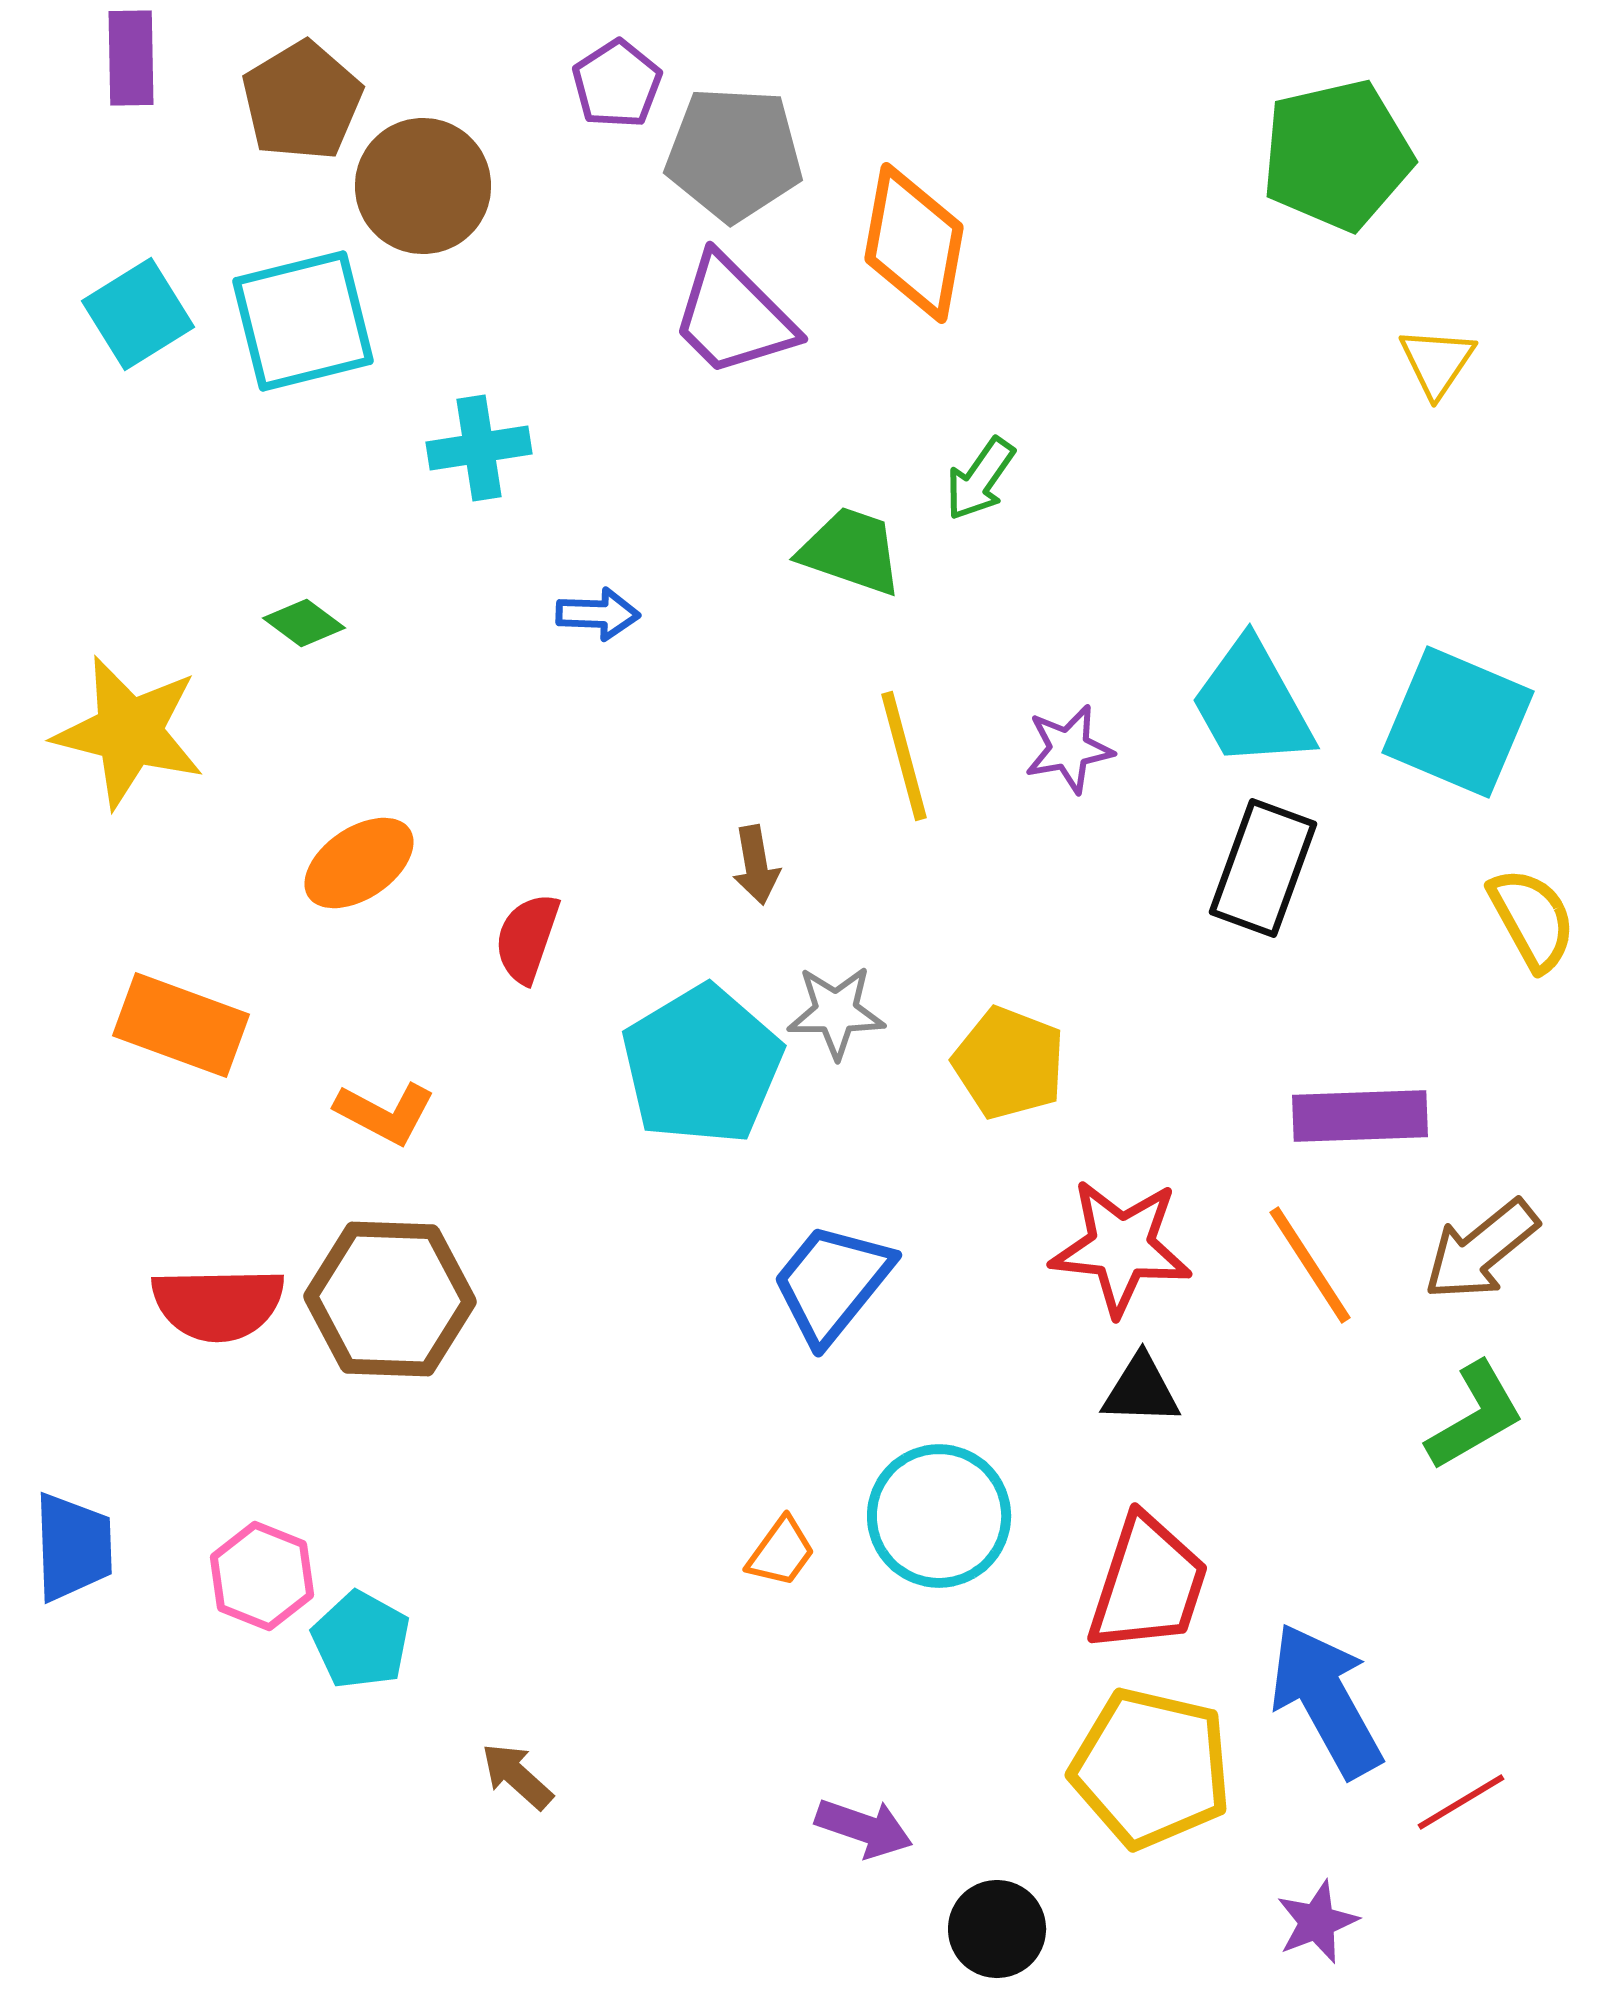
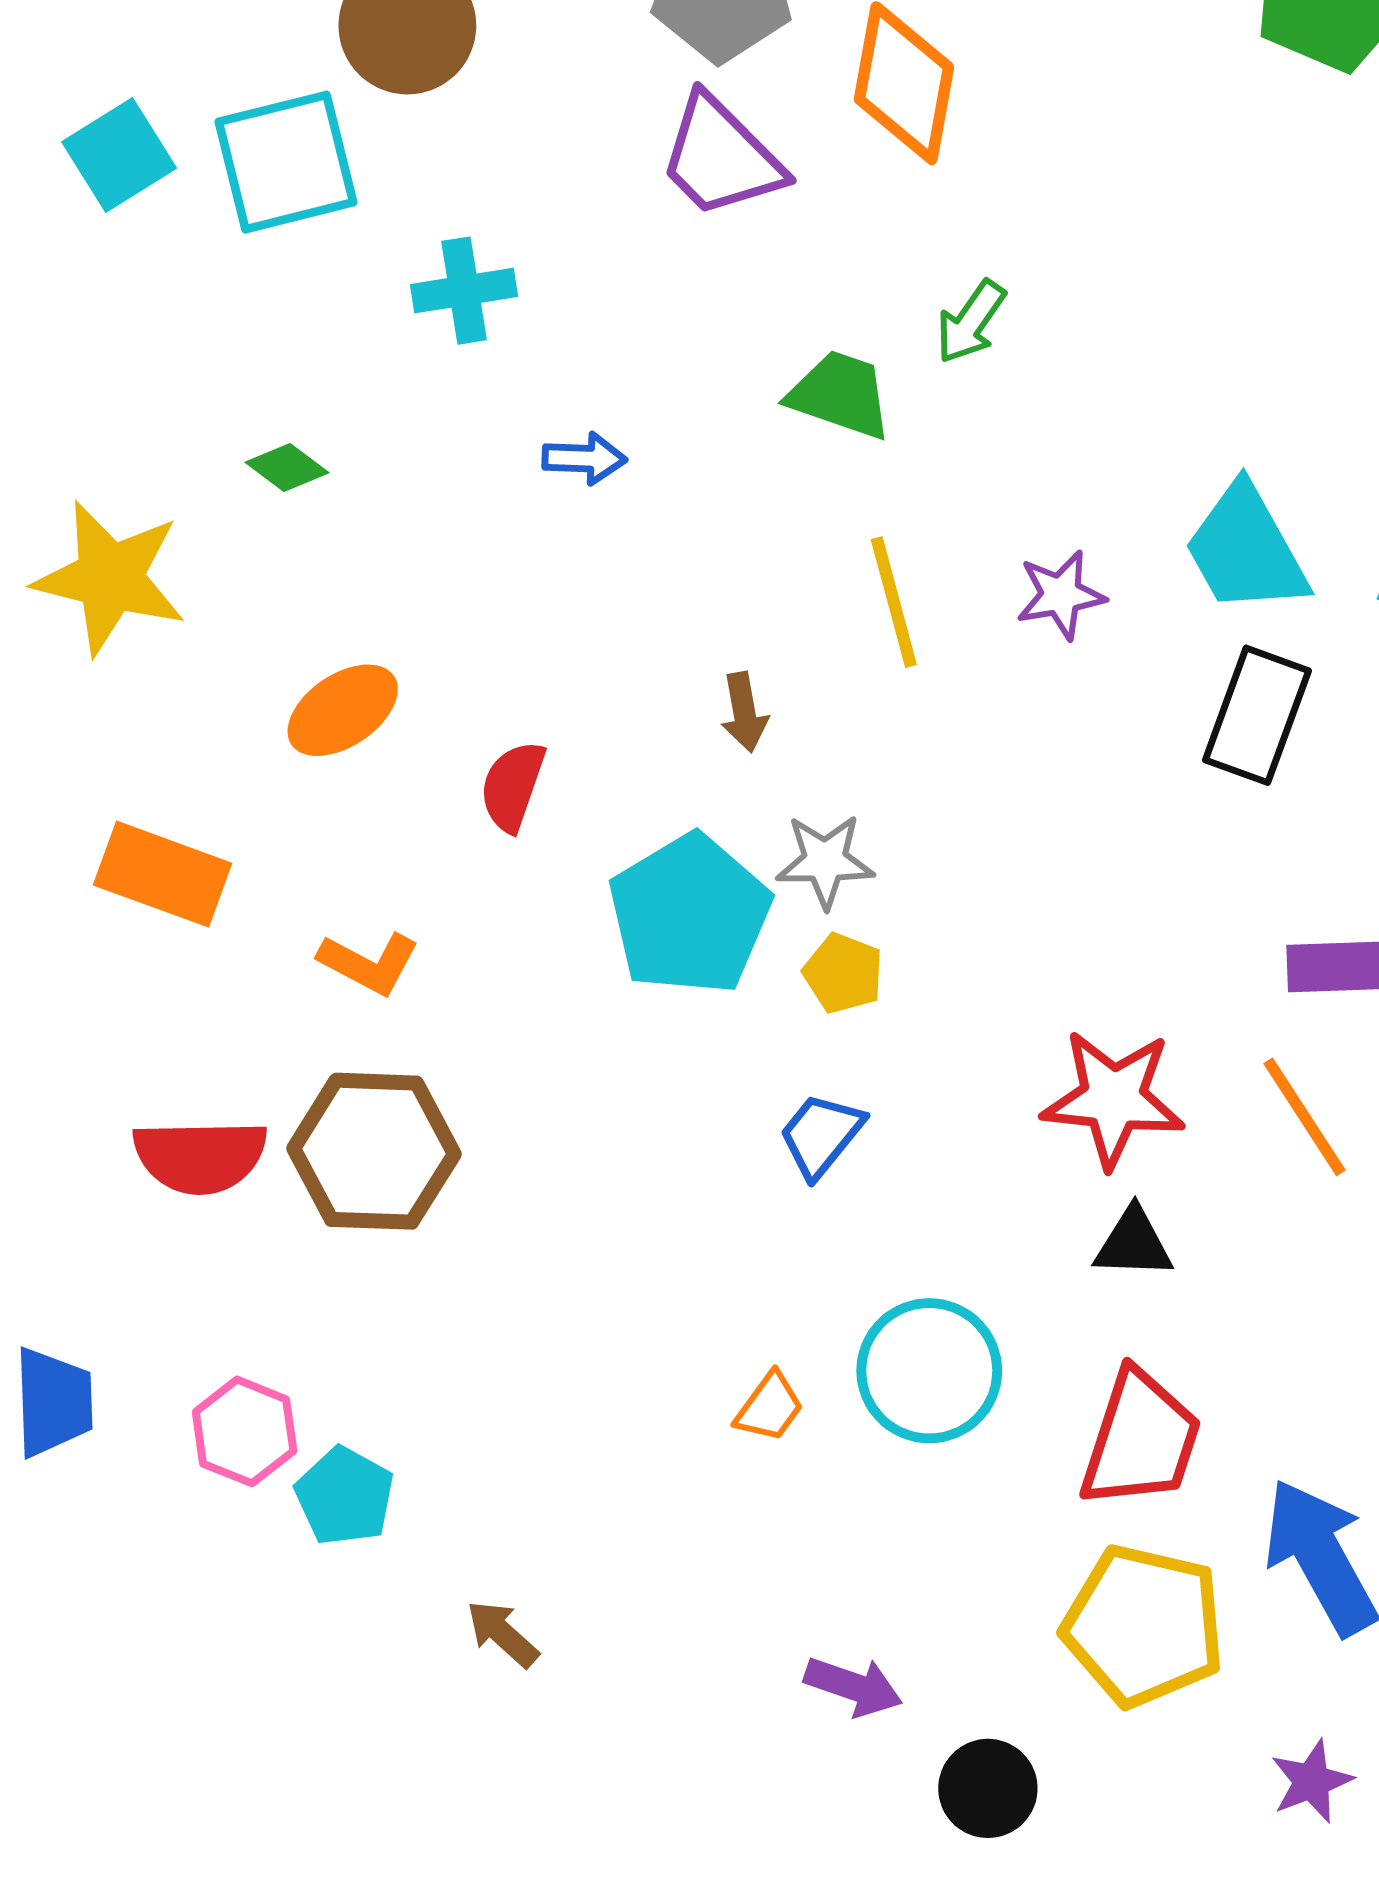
yellow pentagon: (1009, 1063) -> (843, 973), moved, size x0.7
blue trapezoid: (832, 1283) -> (821, 1135), size x0.7

